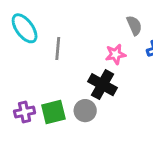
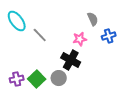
gray line: (58, 49) -> (40, 35), turned -49
green square: (53, 112) -> (37, 79), turned -30

